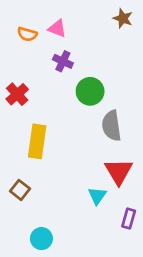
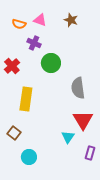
brown star: (123, 18) -> (71, 20), moved
purple cross: (63, 61) -> (34, 43), moved
green circle: (90, 91) -> (51, 63), moved
cyan circle: (41, 239) -> (29, 157), moved

